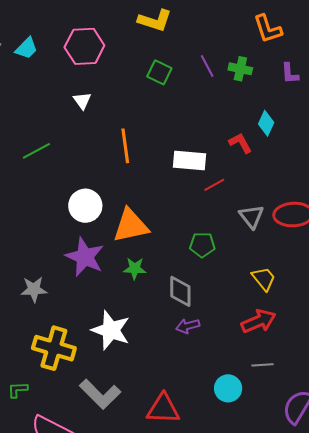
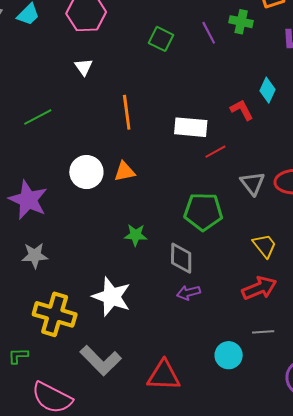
green cross: (240, 69) -> (241, 22), moved
orange triangle: (131, 226) -> (124, 172), moved, size x0.6
green pentagon: (202, 245) -> (203, 212), size x1.5
purple star: (85, 257) -> (28, 200), moved

